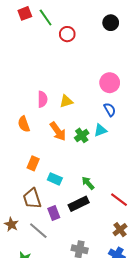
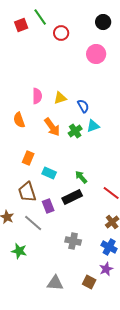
red square: (25, 13) -> (21, 25), moved
pink circle: (110, 83) -> (96, 54), moved
blue semicircle: (110, 110) -> (83, 106), moved

